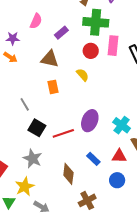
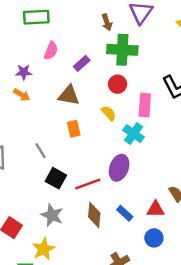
pink rectangle: (113, 46) -> (145, 105), moved
cyan cross: (122, 125) -> (134, 134), moved
brown diamond: (68, 174) -> (94, 215), moved

